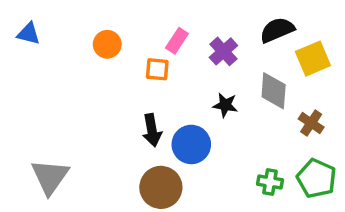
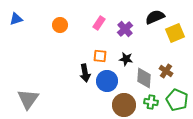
blue triangle: (29, 34) -> (16, 19), turned -32
orange square: (157, 69) -> (100, 56), moved
gray diamond: (274, 91) -> (144, 78), moved
brown cross: (311, 123) -> (166, 71), moved
brown circle: (161, 187) -> (124, 105), moved

